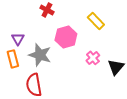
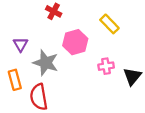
pink cross: (93, 58) -> (106, 66), turned 32
orange rectangle: (13, 59) -> (15, 80), moved

